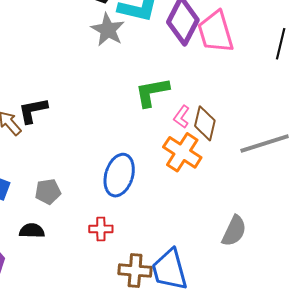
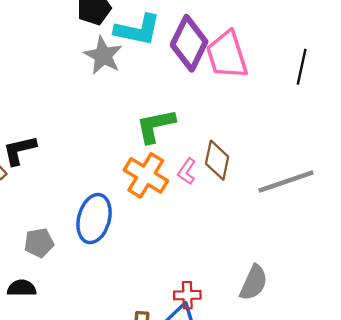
pink L-shape: (182, 117) -> (187, 171), moved
orange cross: (182, 152) -> (146, 175), moved
blue ellipse: (119, 175) -> (94, 219), moved
red cross: (101, 229) -> (187, 295), moved

